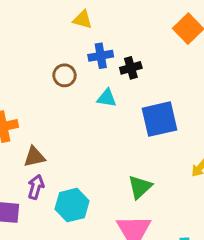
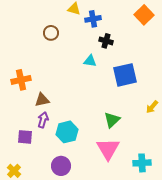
blue cross: (101, 56) -> (93, 19), moved
black cross: (131, 68) -> (106, 41), turned 32
brown circle: (64, 75) -> (51, 33), moved

